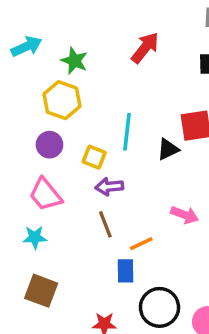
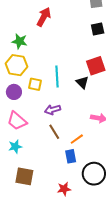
red arrow: (145, 48) -> (44, 17), moved
black triangle: (168, 149) -> (82, 82), turned -40
yellow square: (94, 157) -> (35, 84), moved

